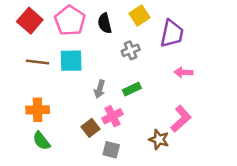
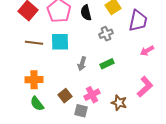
pink arrow: (183, 72) -> (147, 51), turned -32
pink cross: (112, 116) -> (92, 95), moved
brown square: (91, 128) -> (65, 96), moved
brown star: (159, 139) -> (119, 103), moved
gray square: (111, 150) -> (81, 111), moved

